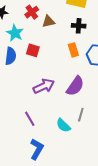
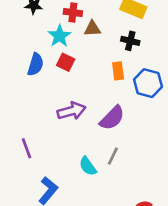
red cross: (32, 12) -> (73, 13), turned 32
cyan star: (15, 33) -> (59, 36), moved
purple line: (30, 119) -> (26, 148), moved

